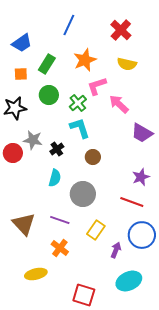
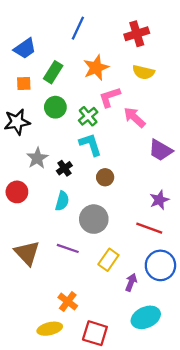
red cross: (121, 30) -> (137, 34), turned 30
gray star: (33, 140) -> (37, 158), turned 30
red circle: (13, 153) -> (17, 192), moved
orange cross: (60, 248) -> (68, 302), moved
yellow ellipse: (36, 274) -> (50, 329), moved

